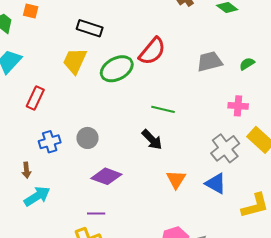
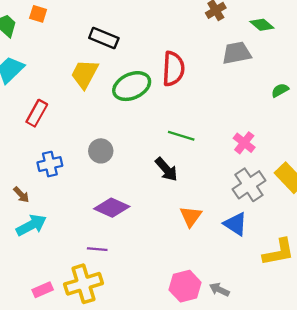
red semicircle: (152, 51) -> (173, 69), turned -40
gray trapezoid: (210, 61) -> (237, 53), moved
pink cross: (238, 106) -> (244, 143), moved, turned 30
gray circle: (87, 138) -> (101, 151), moved
brown arrow: (26, 170) -> (21, 195), turned -42

